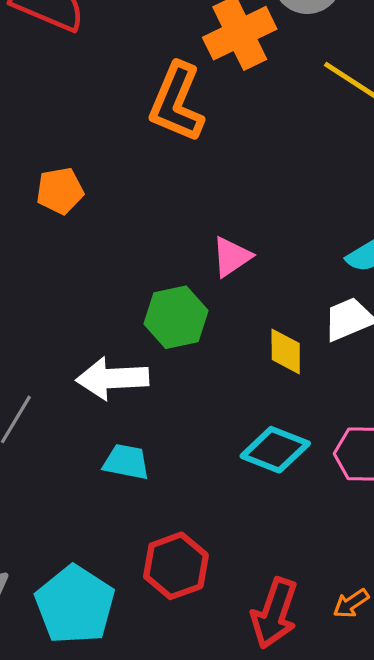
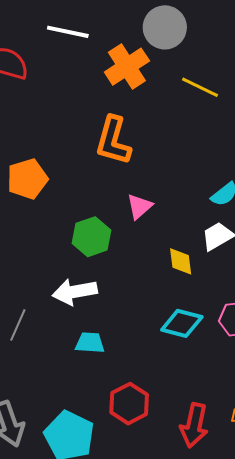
orange L-shape: (177, 102) -> (113, 141), moved
orange pentagon: (60, 191) -> (27, 179), size x1.4
green hexagon: (176, 317) -> (92, 237), moved

